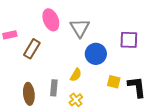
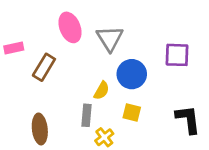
yellow semicircle: (76, 75) -> (102, 91), moved
yellow square: (114, 82) -> (132, 113), moved
gray rectangle: (54, 88) -> (86, 115), moved

